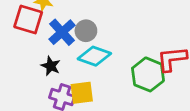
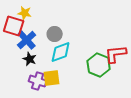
blue cross: (62, 32) -> (27, 40), moved
cyan diamond: (94, 56) -> (61, 52), turned -40

